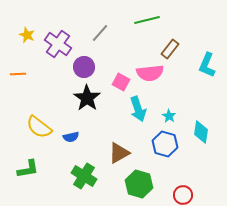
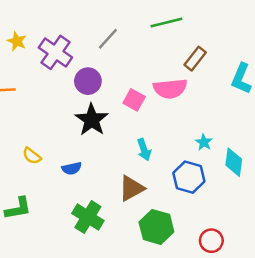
cyan arrow: (138, 109) -> (144, 150), moved, size x0.7
cyan star: (169, 116) -> (204, 142), moved
yellow semicircle: (39, 127) -> (32, 156), size x0.6

